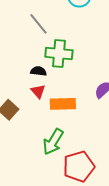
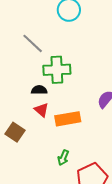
green arrow: (53, 142) -> (63, 158), size x0.6

